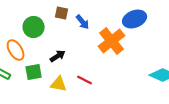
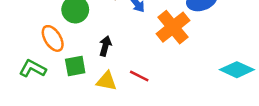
black arrow: (58, 56) -> (105, 46), turned -42

